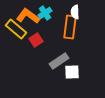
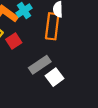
white square: (72, 72) -> (55, 77), turned -35

